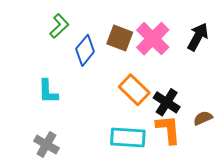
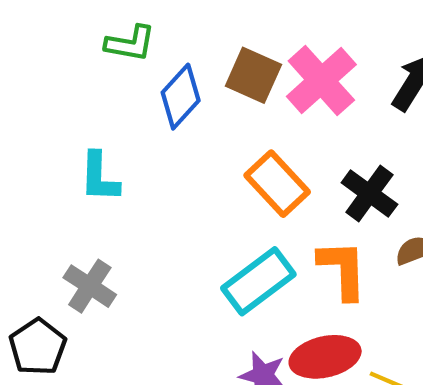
green L-shape: (59, 26) -> (130, 43), turned 50
black cross: (167, 102) -> (369, 194), moved
cyan rectangle: (128, 137) -> (258, 281), turned -44

